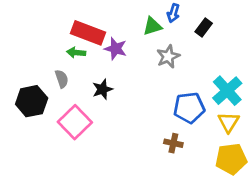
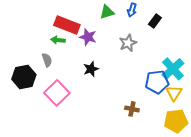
green triangle: (152, 26) -> (107, 12), moved
black star: (102, 89) -> (91, 69), moved
blue pentagon: (189, 108) -> (157, 82), moved

